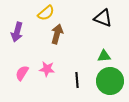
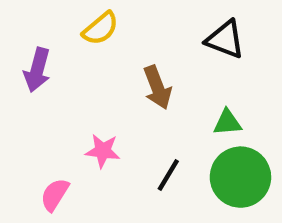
brown arrow: (57, 34) -> (157, 87), moved, turned 144
pink semicircle: (22, 73) -> (55, 195), moved
black line: (77, 80) -> (168, 175), turned 35

